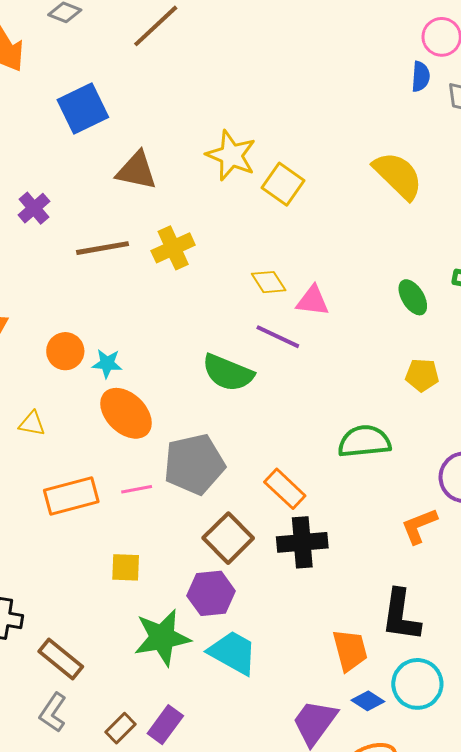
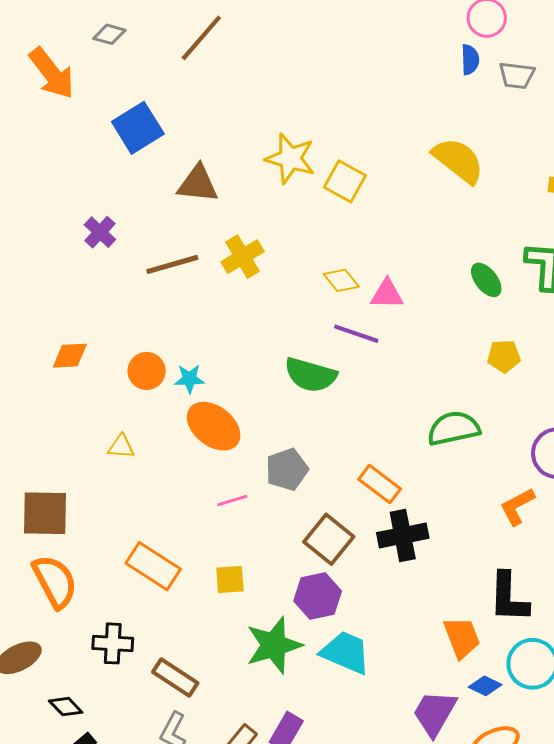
gray pentagon: (194, 464) -> (287, 469), size x0.7
orange rectangle: (71, 496) -> (153, 566), moved, turned 54

